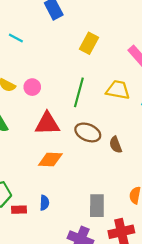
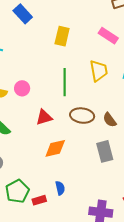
yellow trapezoid: (118, 90) -> (99, 71), turned 85
red triangle: (47, 124) -> (44, 117), size x0.7
gray rectangle: (97, 206) -> (105, 151), moved

